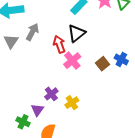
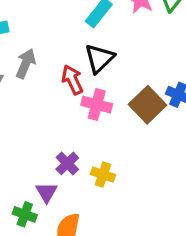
pink cross: (72, 61) -> (97, 105), turned -30
brown square: (103, 64) -> (148, 105), size x1.5
yellow cross: (72, 103) -> (103, 175), turned -32

